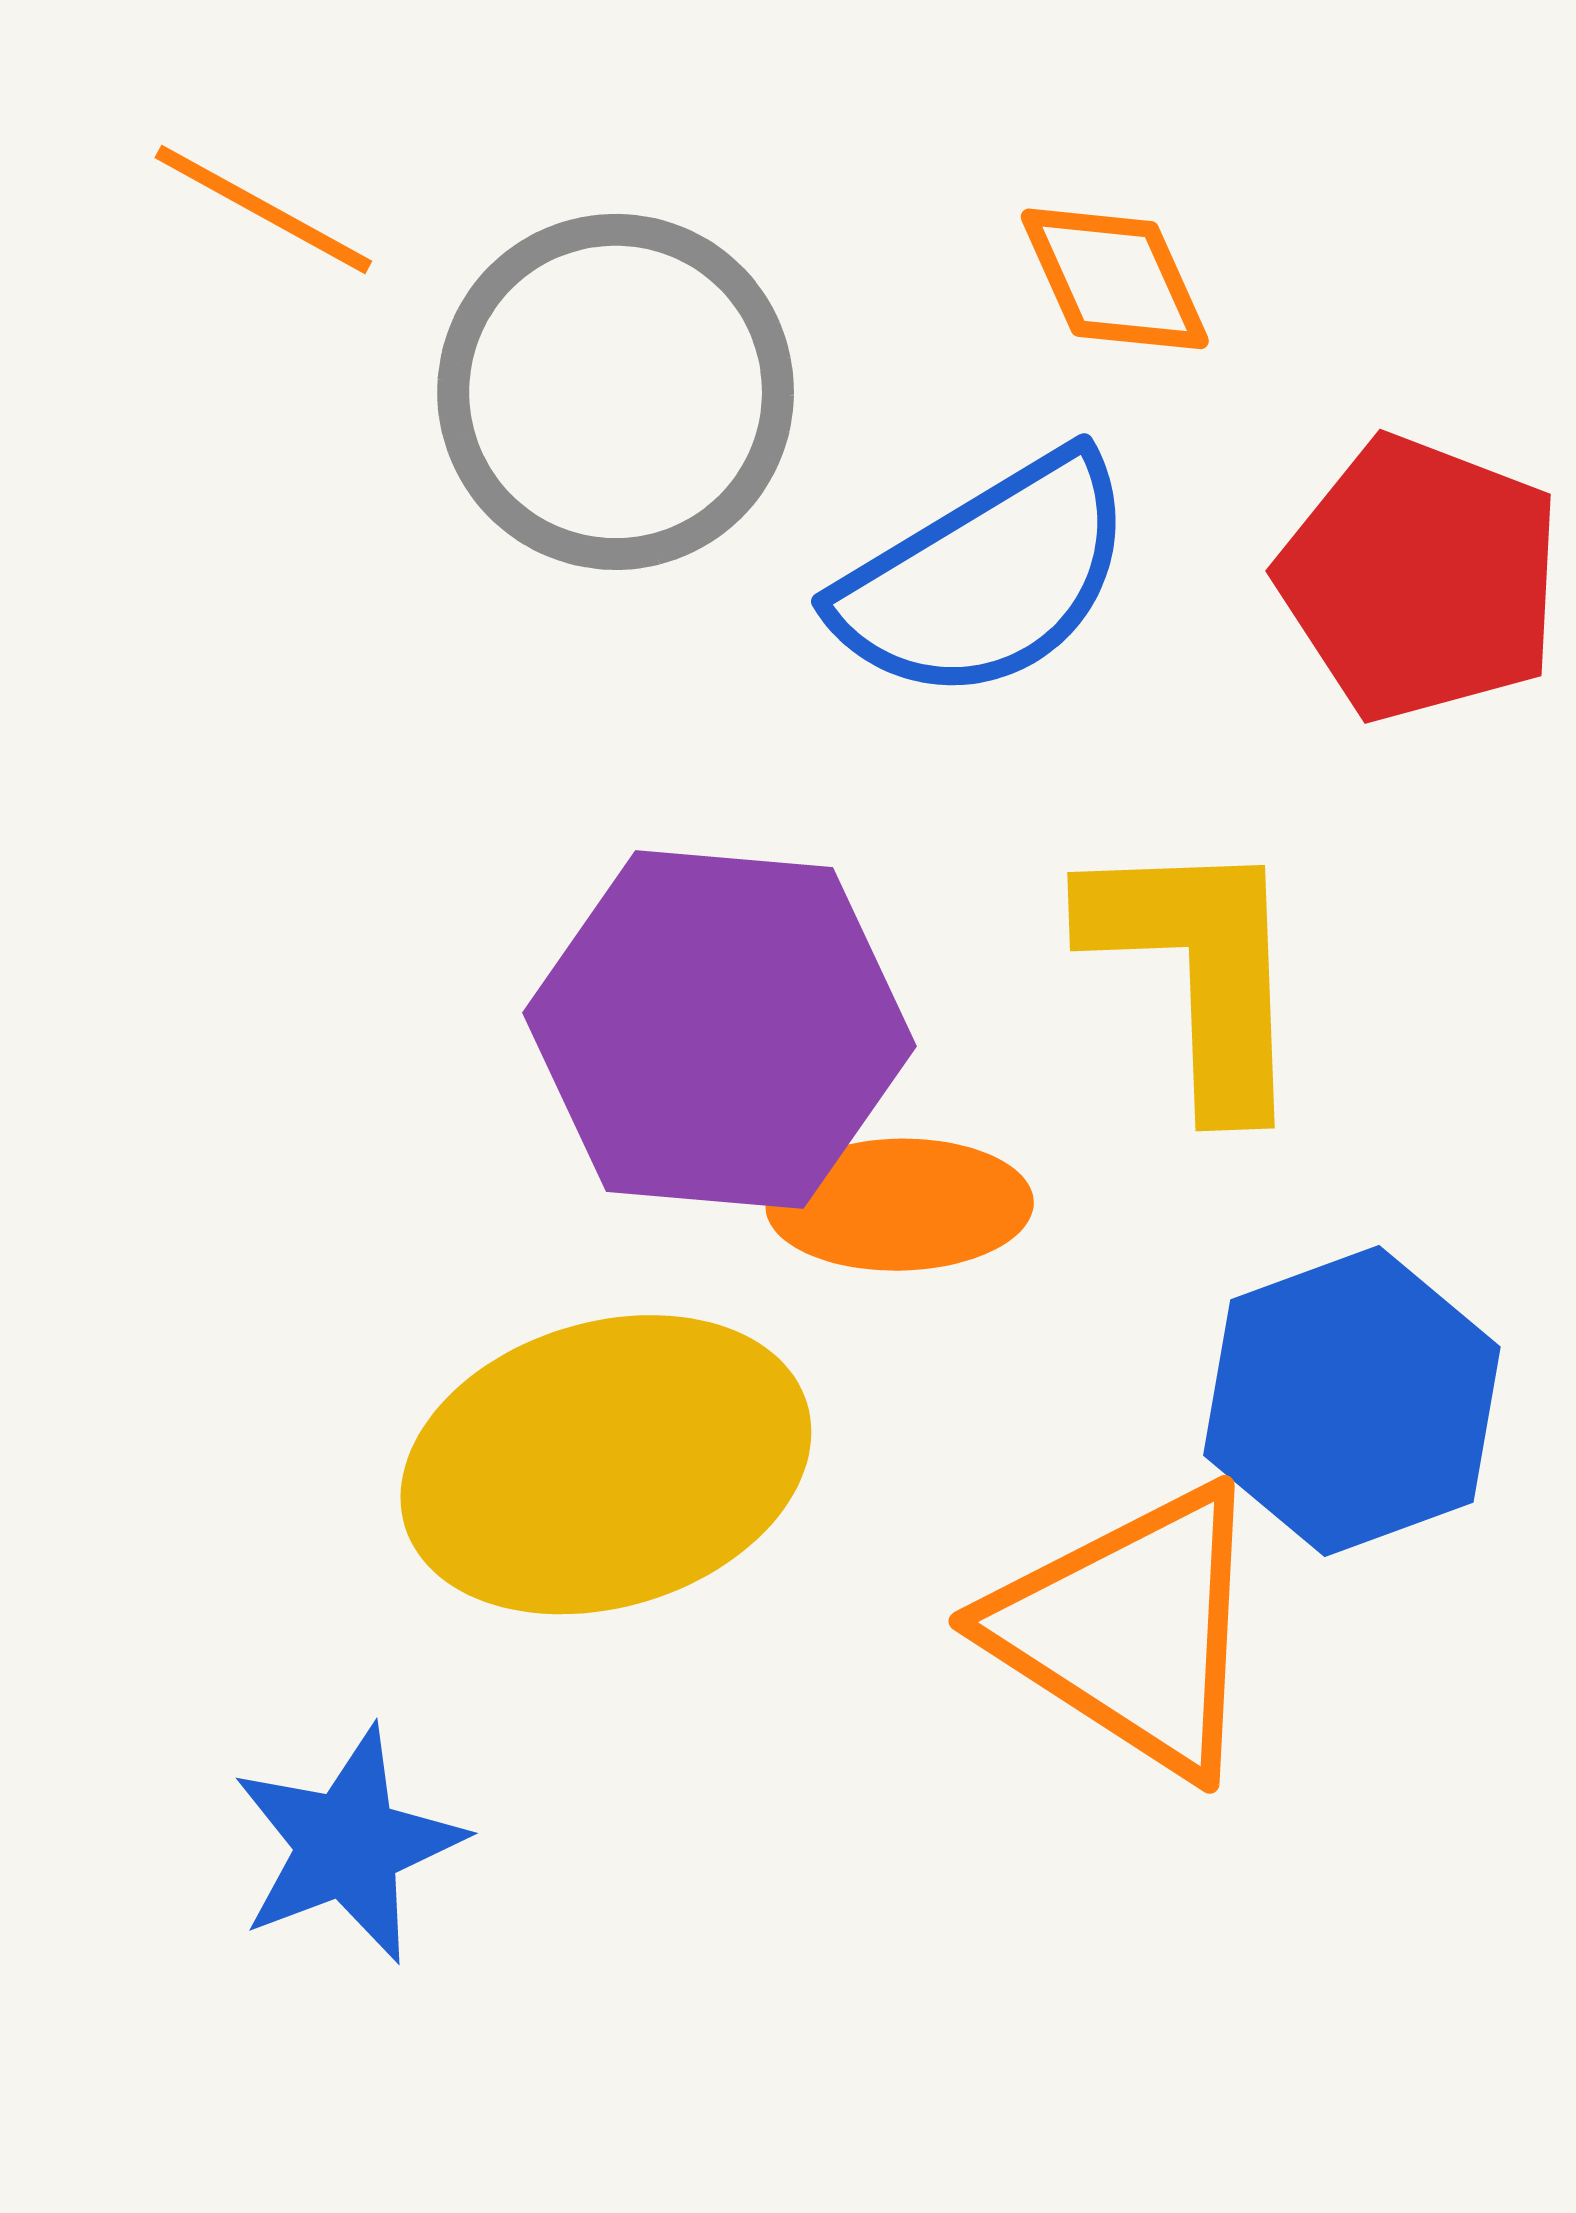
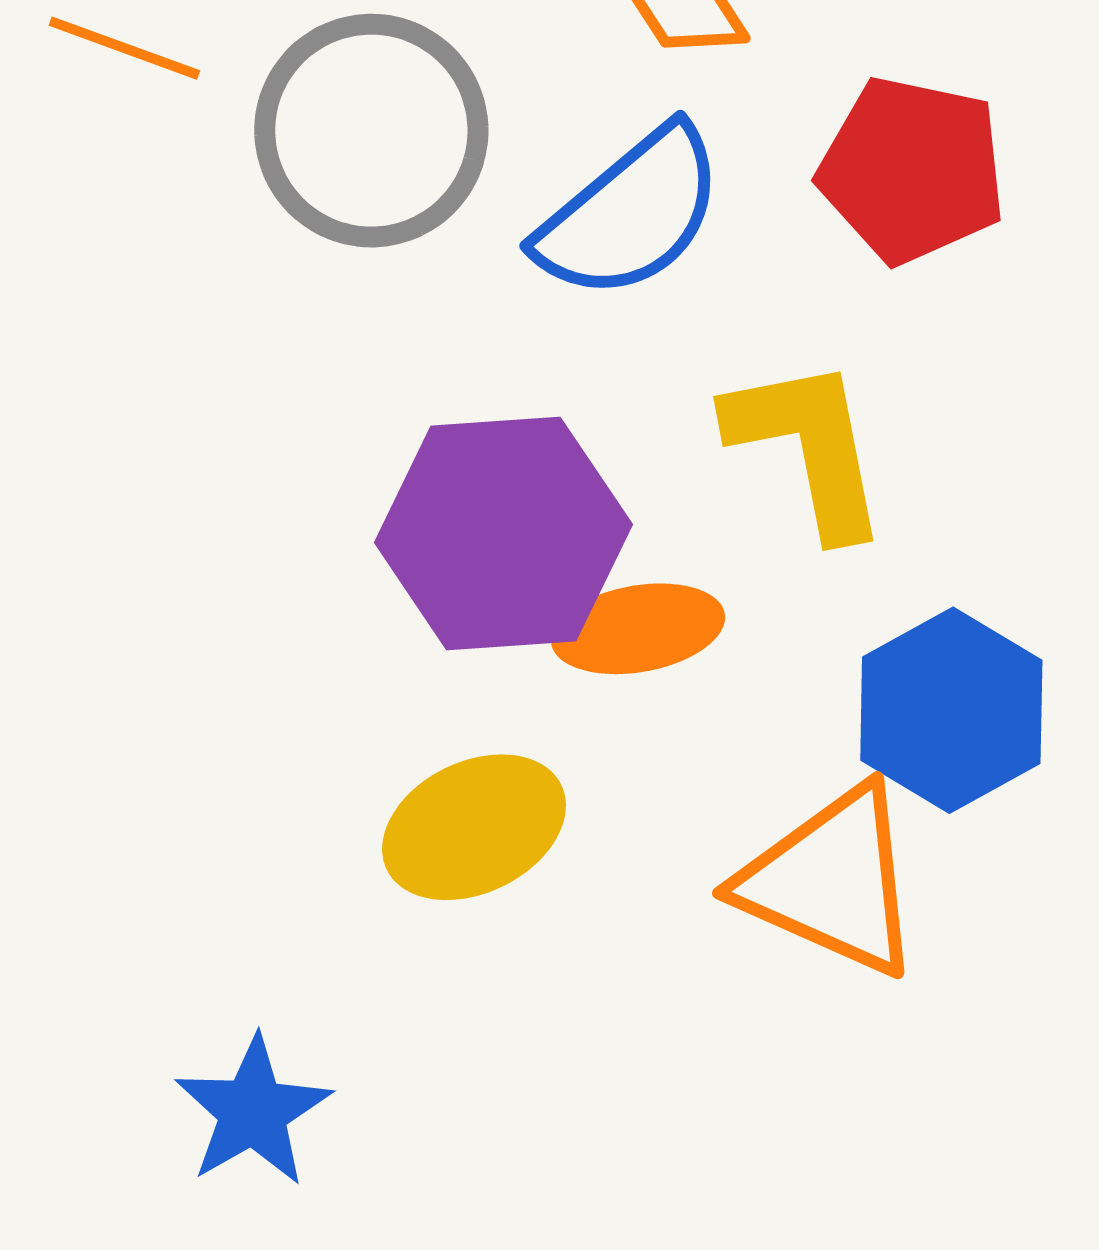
yellow ellipse: (606, 1465) -> (474, 827), size x0.7
blue star: (348, 1845) -> (253, 1111), moved

